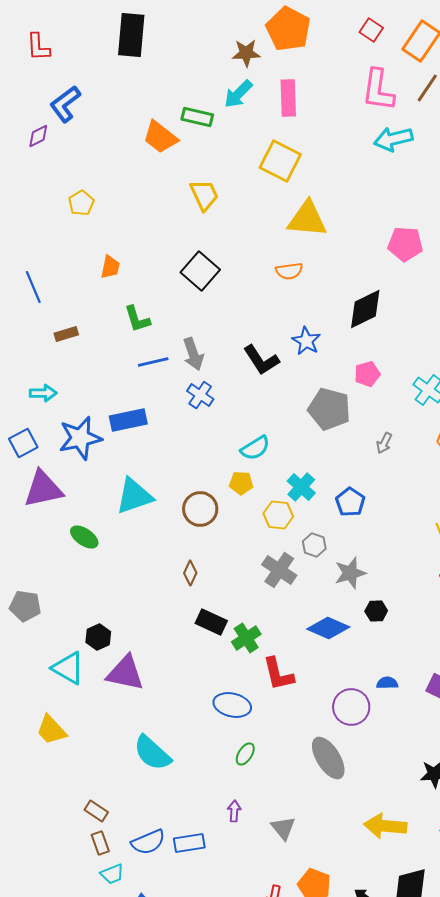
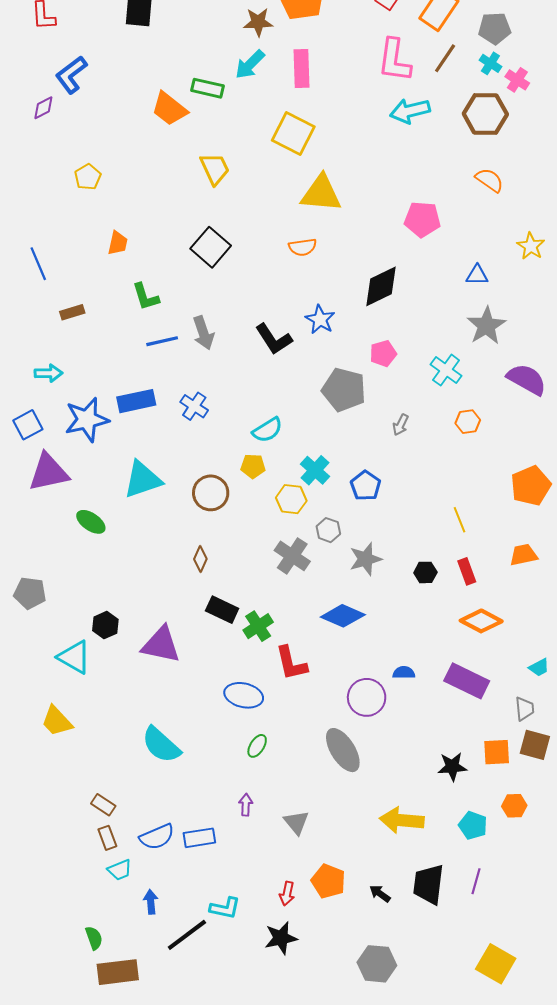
blue cross: (200, 395) -> (194, 406), moved
black hexagon: (376, 611) -> (425, 572), moved
purple triangle: (125, 673) -> (161, 645), moved

